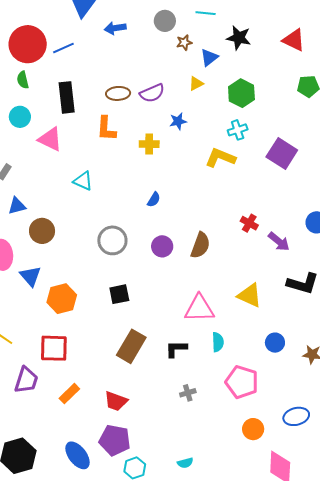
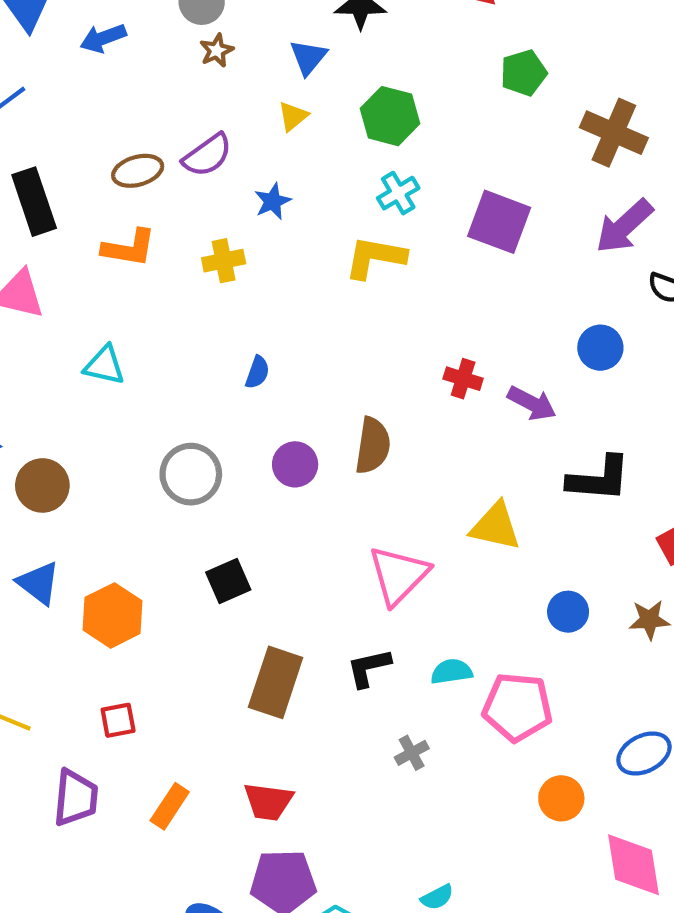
brown star: (184, 42) -> (217, 51), moved
orange L-shape: (106, 129) -> (129, 248), turned -72
pink triangle: (199, 308) -> (398, 575), turned -32
cyan semicircle: (218, 342) -> (451, 672), moved, turned -84
red square: (54, 348) -> (118, 720), size x0.6

